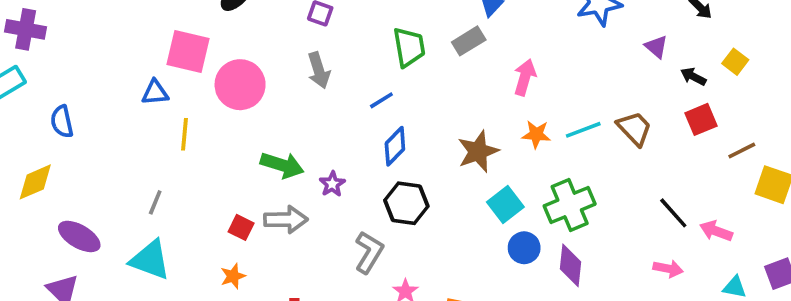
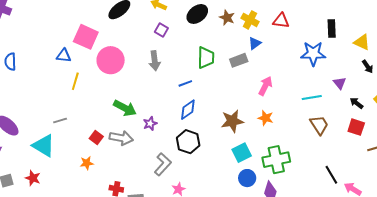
red square: (701, 119) -> (356, 127), turned 30
cyan line: (583, 130) -> (312, 98), moved
gray line: (155, 202) -> (60, 120), moved, turned 40

